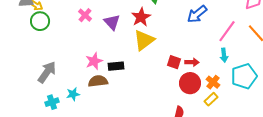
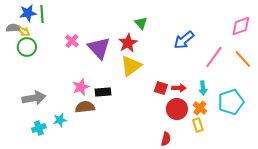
purple triangle: (112, 22) -> (99, 48), size x1.4
cyan arrow: (224, 55) -> (203, 88), moved
gray arrow: (47, 72) -> (34, 98), turned 45
yellow rectangle: (211, 99) -> (198, 125), turned -64

